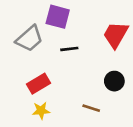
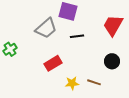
yellow star: (41, 111) -> (72, 83), moved

